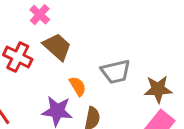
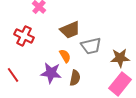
brown trapezoid: (57, 47) -> (70, 30), moved, turned 115

